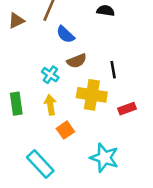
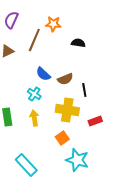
blue semicircle: (65, 34) -> (43, 74), moved
brown semicircle: (77, 61) -> (65, 79), moved
orange square: (65, 130) -> (62, 138), moved

